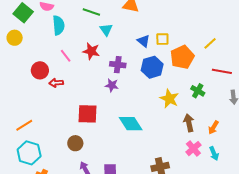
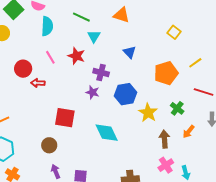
yellow square: (162, 39) -> (174, 32), moved, turned 32
blue hexagon: (152, 67) -> (126, 94), moved
orange arrow: (213, 127) -> (189, 132), moved

